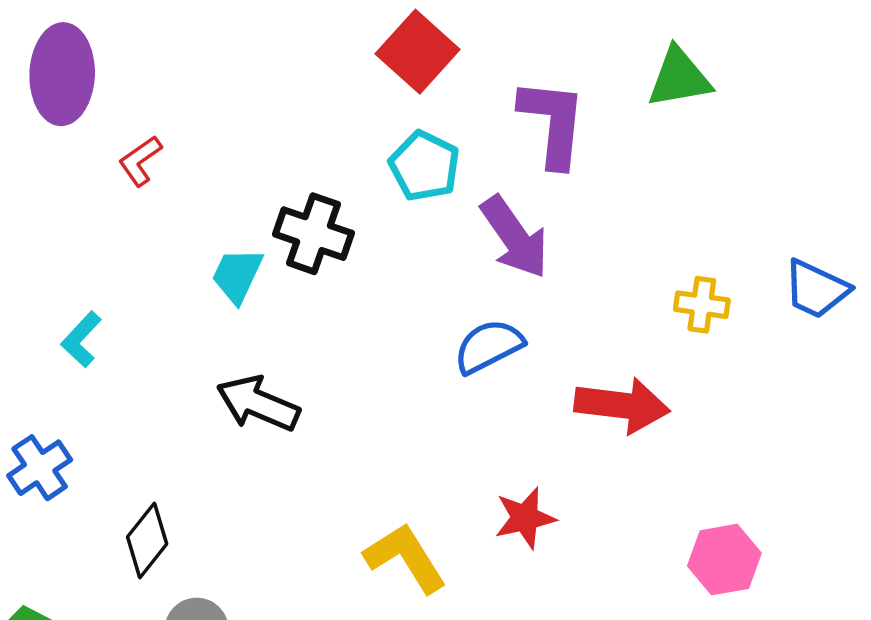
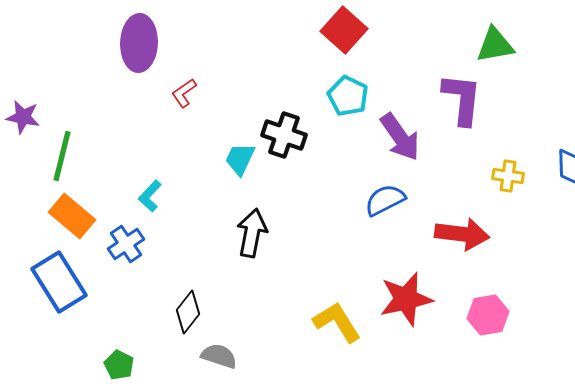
purple L-shape: (553, 123) -> (462, 99), moved
black arrow: (258, 404) -> (252, 233), turned 78
blue cross: (40, 468) -> (126, 244), moved
red star: (525, 518) -> (406, 299), size x1.5
pink hexagon: (724, 560) -> (488, 315), moved

